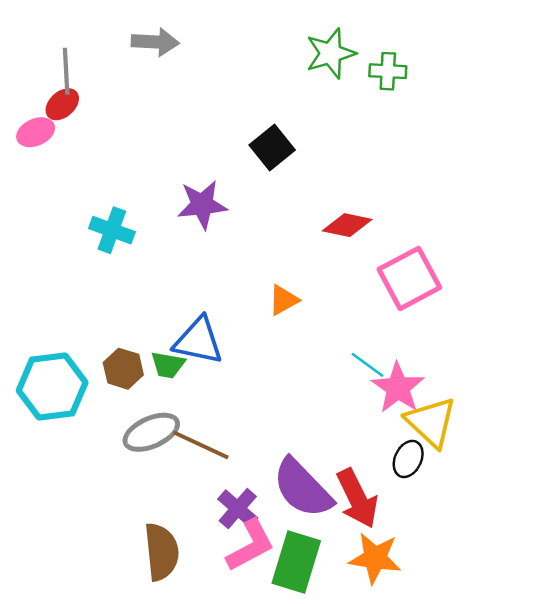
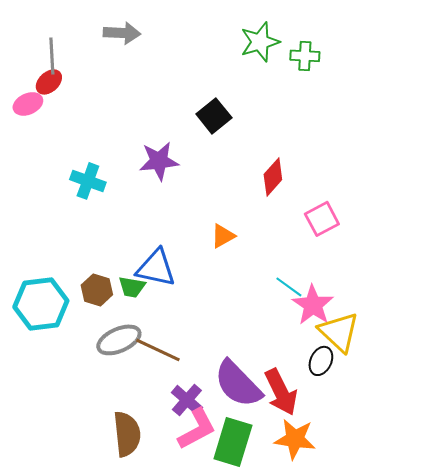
red diamond: (347, 225) -> (273, 177), turned -60
pink square: (409, 278) -> (322, 219), size x0.7

